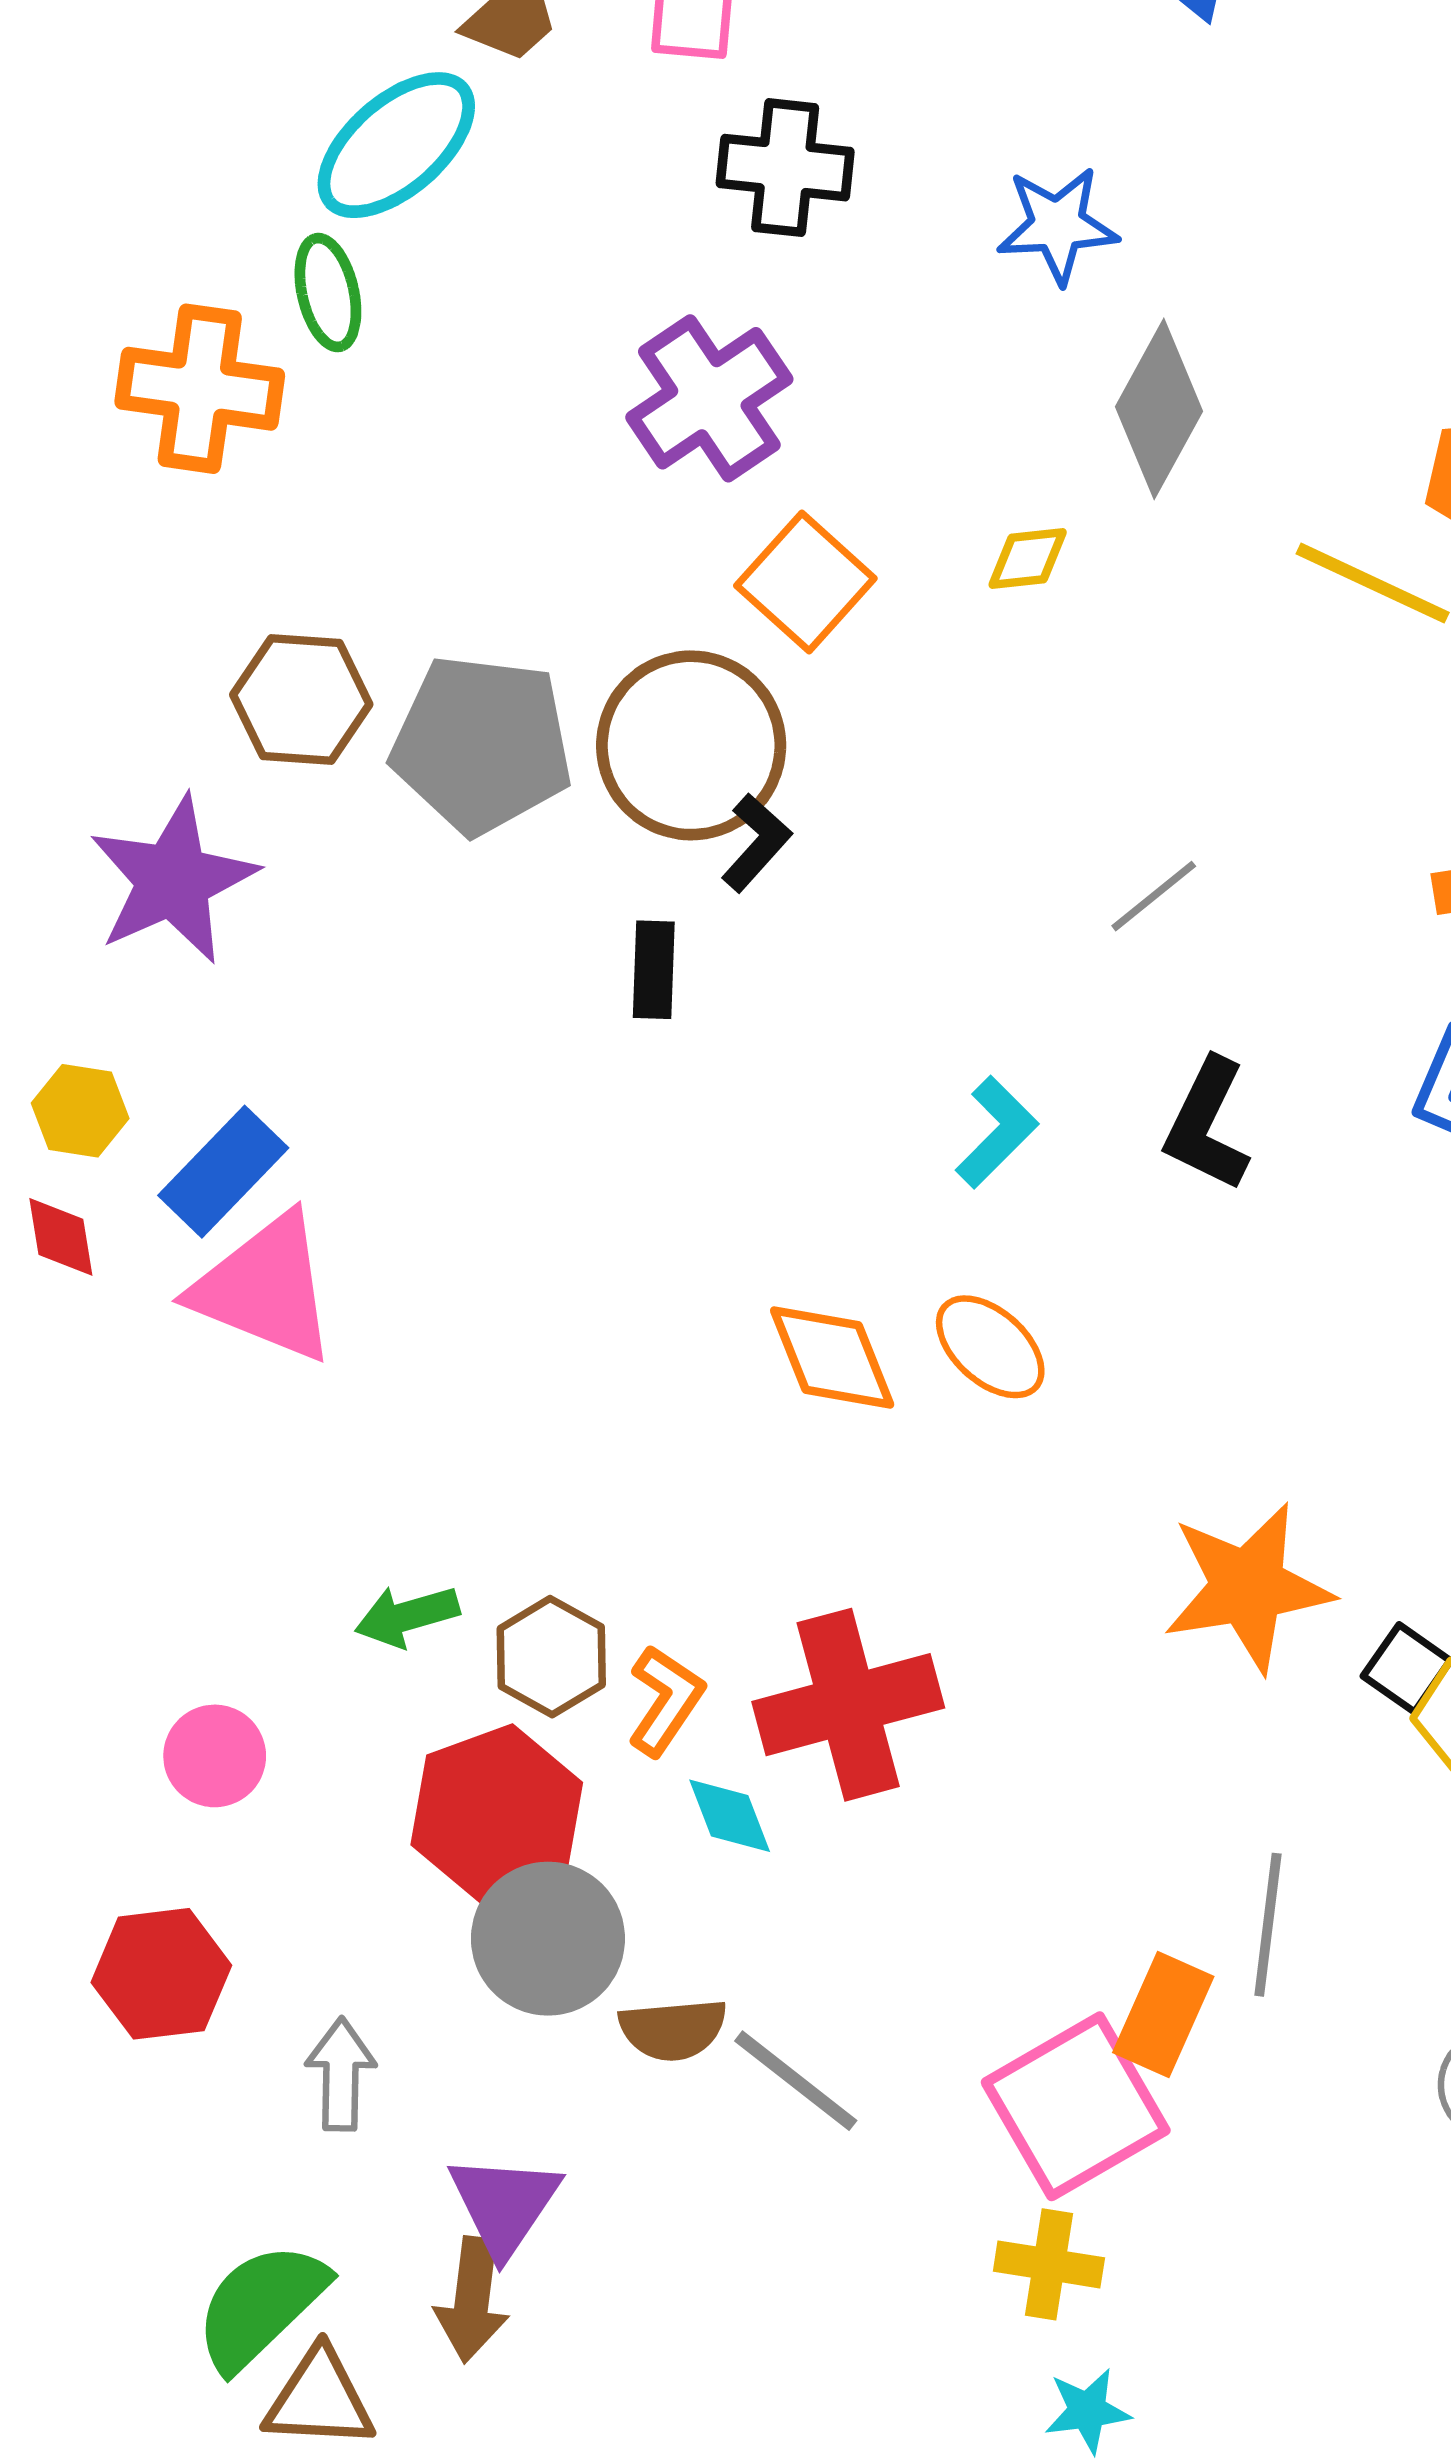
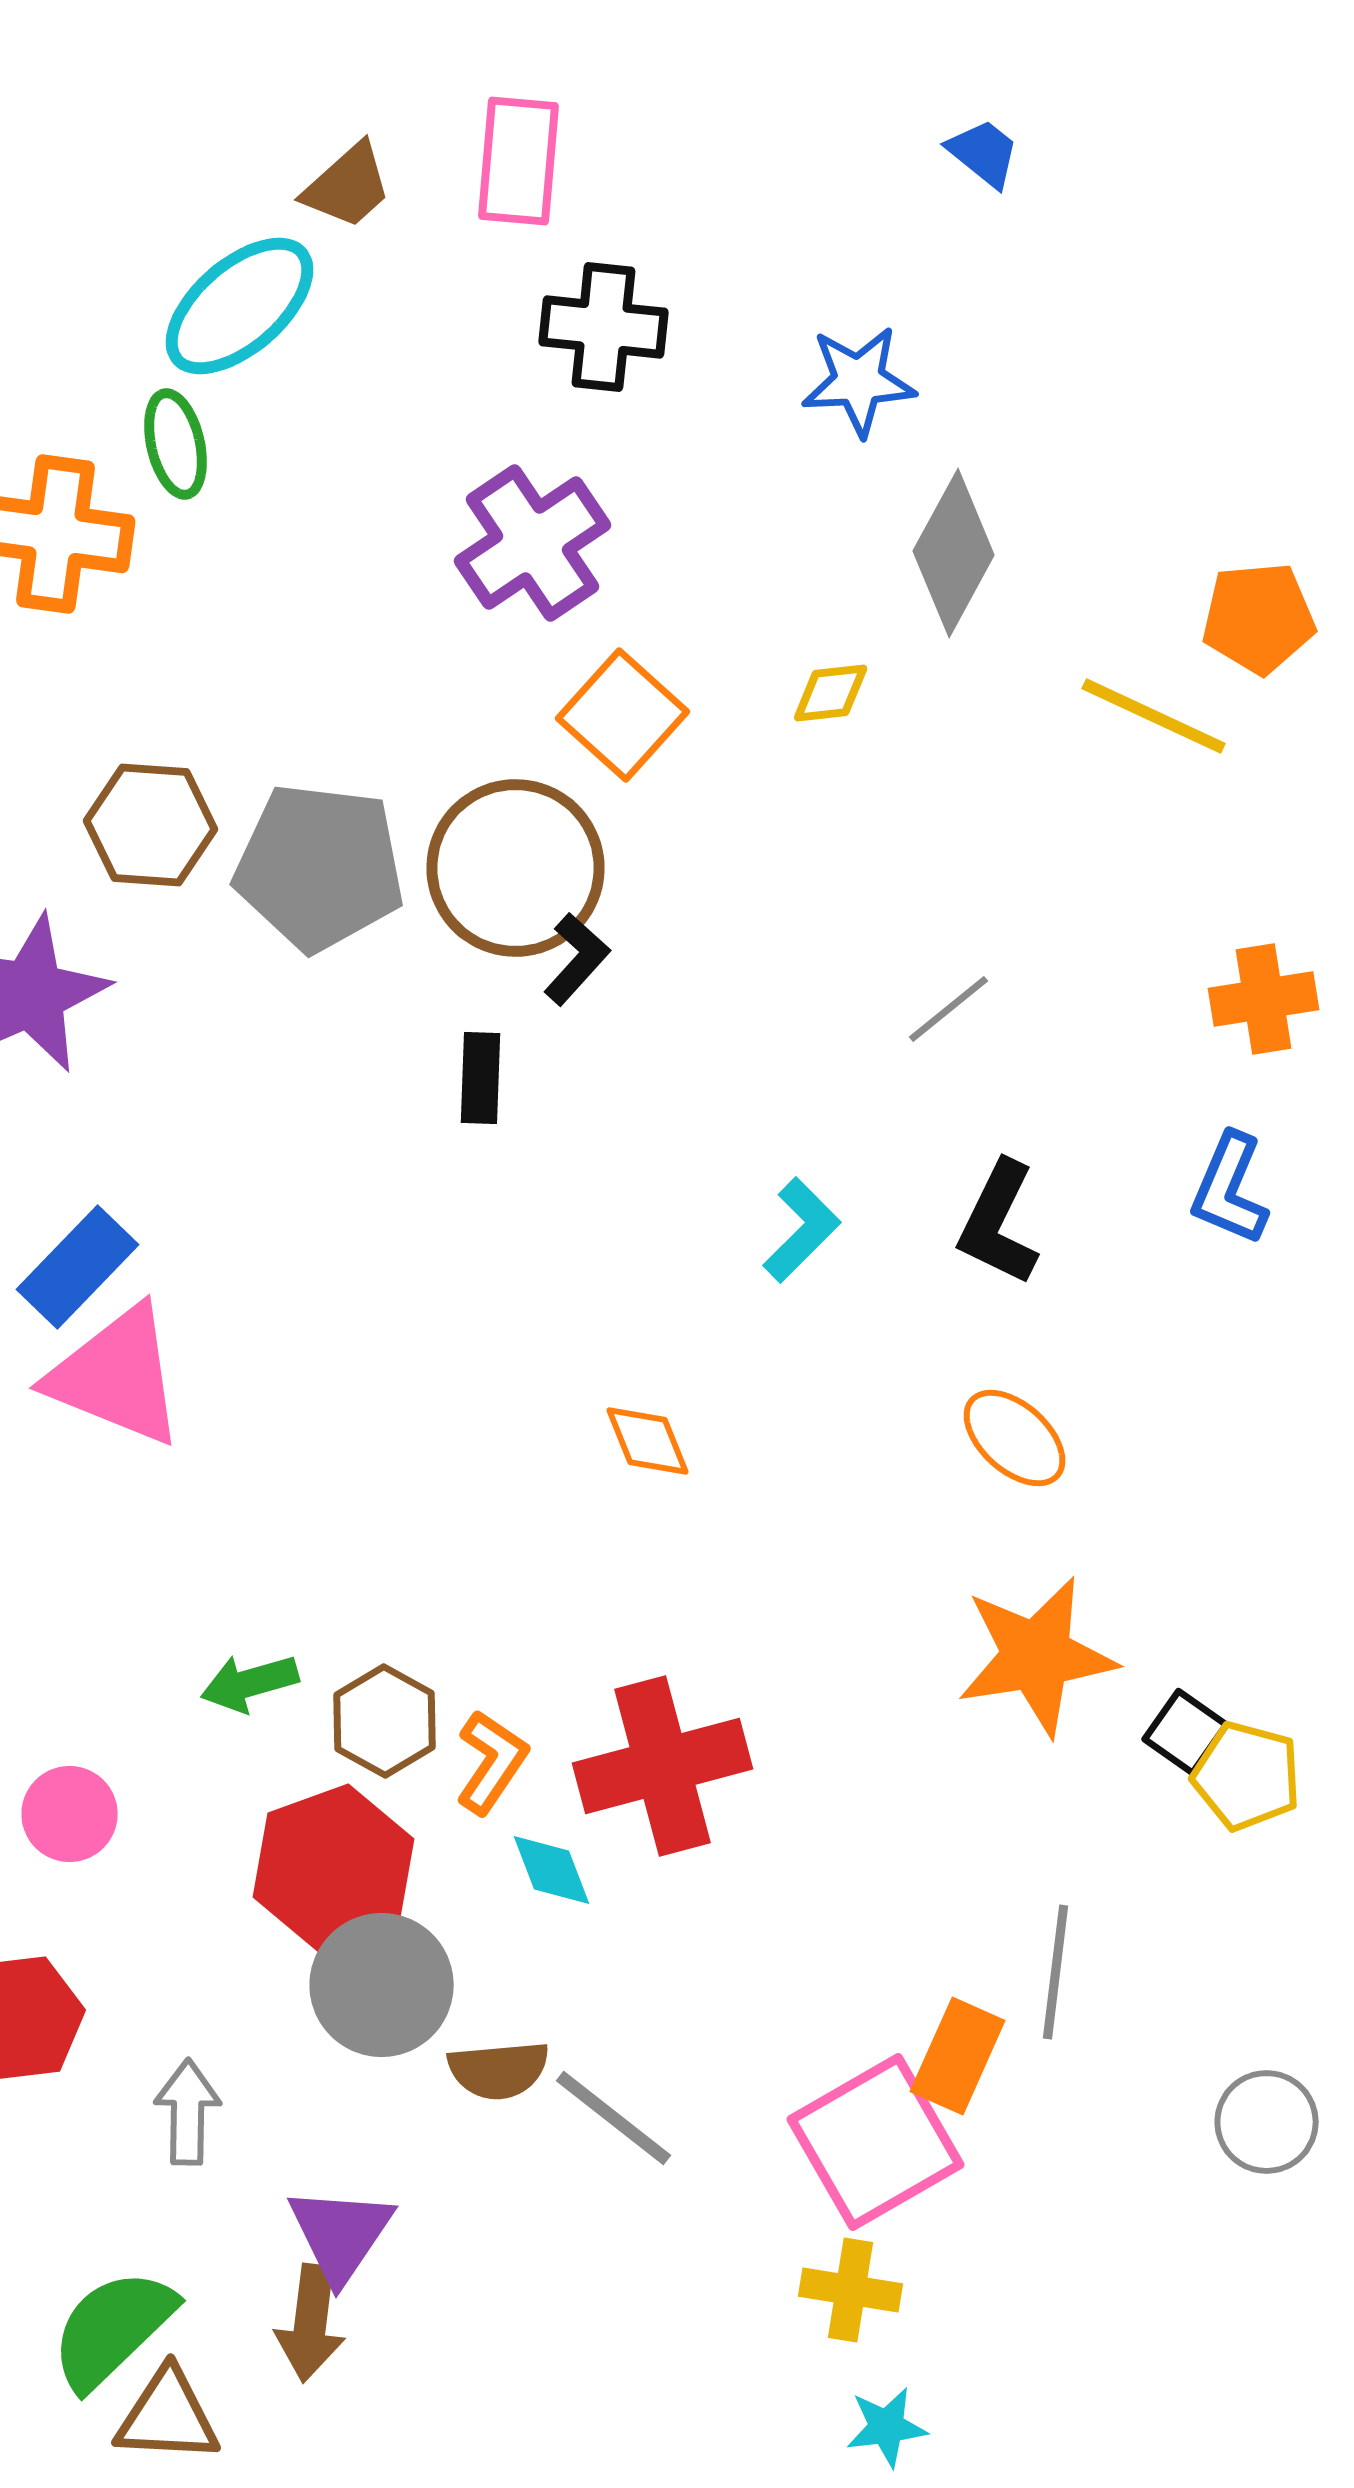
orange ellipse: (990, 1347) -> (1015, 1438), moved
orange diamond: (832, 1358) -> (648, 1441), size x0.7

